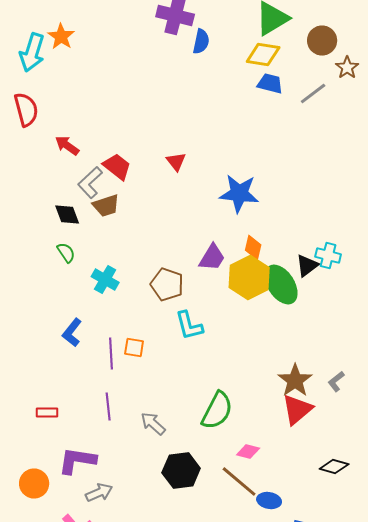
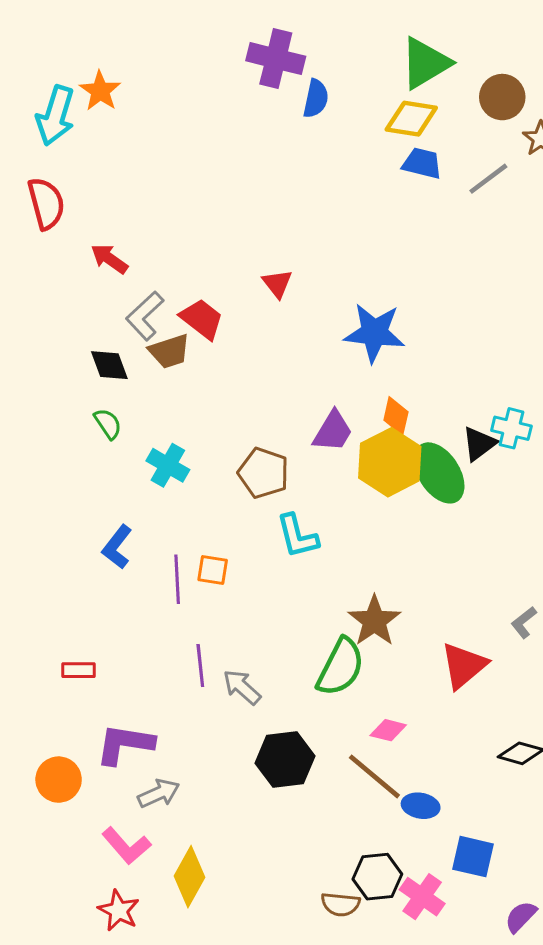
red trapezoid: (117, 166) -> (202, 319), moved
brown star: (295, 380) -> (374, 621), moved
purple line: (108, 406) -> (200, 666), moved

